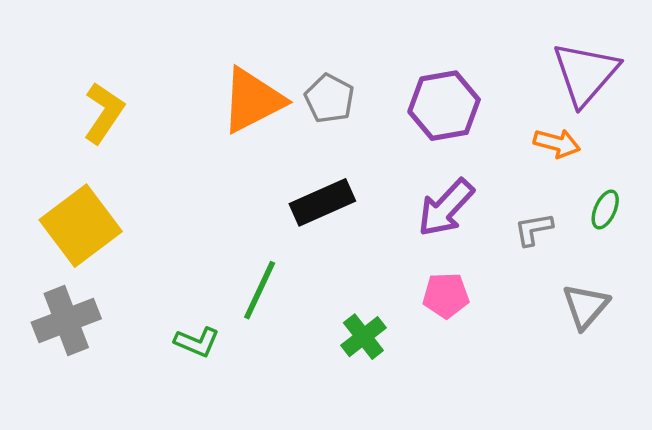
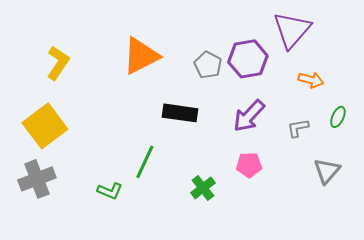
purple triangle: (585, 73) -> (292, 30), moved
gray pentagon: (329, 98) -> (208, 65), moved
black rectangle: (322, 202) -> (180, 113), turned 32

